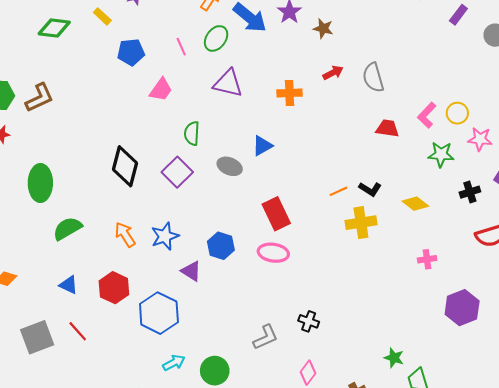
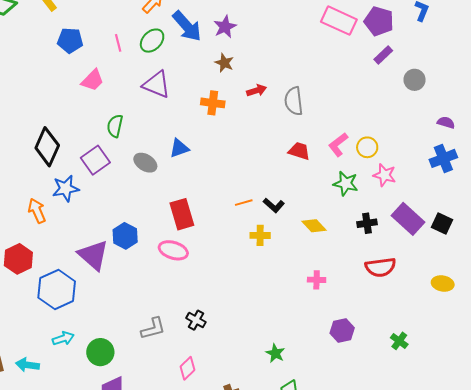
brown star: (323, 28) -> (224, 63), moved
yellow cross: (361, 223) -> (260, 235), size x0.7
blue star: (165, 236) -> (66, 188), moved
purple triangle: (191, 271) -> (93, 255), size x1.6
purple hexagon: (462, 308) -> (342, 331), size x0.7
green star: (394, 358) -> (275, 353), moved

